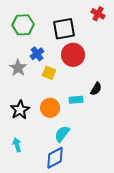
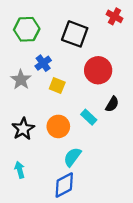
black square: (64, 29) -> (75, 34), turned 30
red circle: (73, 55) -> (98, 70), moved
cyan rectangle: (76, 100) -> (89, 117), turned 48

